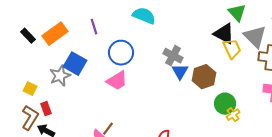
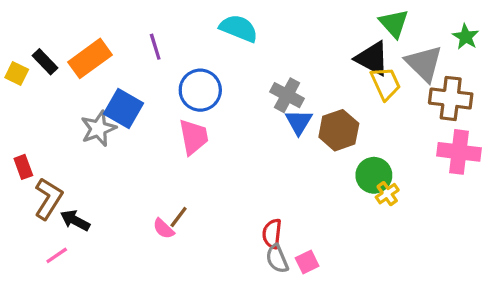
pink trapezoid: (117, 81) -> (194, 137), turned -70
yellow square: (30, 89) -> (17, 73), moved
red rectangle: (46, 109) -> (23, 167), moved

